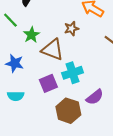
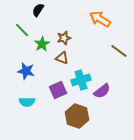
brown star: (72, 29) -> (64, 38), moved
brown triangle: (53, 50) -> (62, 58), size x0.6
purple semicircle: (95, 97) -> (102, 91), moved

